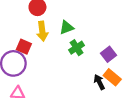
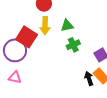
red square: (24, 47) -> (27, 37), size x1.5

